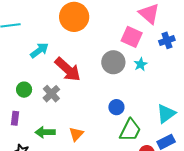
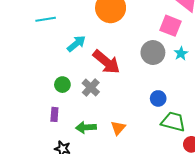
green trapezoid: (130, 130) -> (173, 122), turned -100

